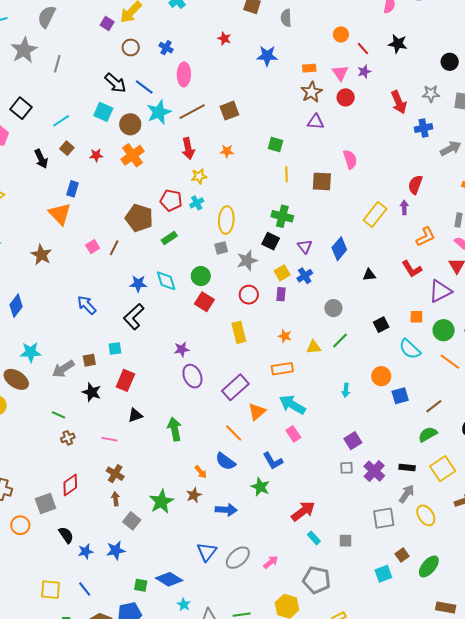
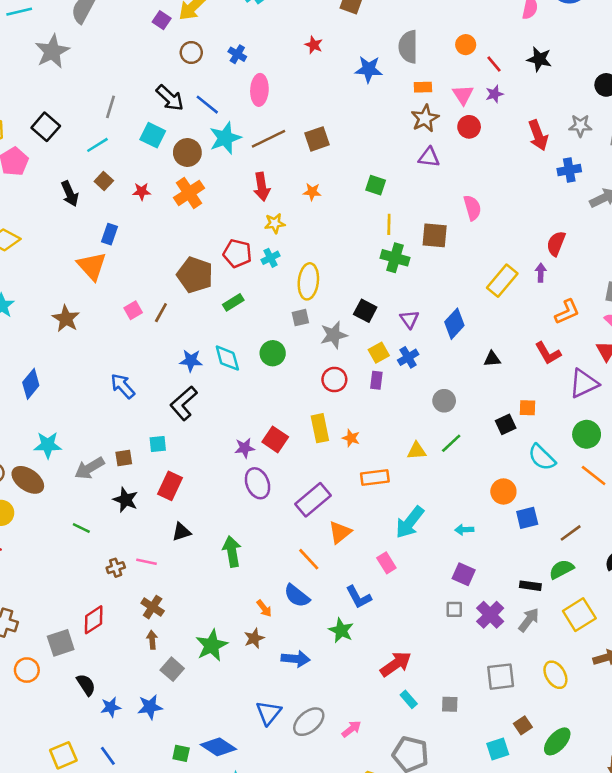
gray semicircle: (286, 18) -> (408, 47), moved, size x1.4
gray line: (57, 64) -> (110, 107), moved
green cross: (282, 216) -> (395, 258), moved
red square: (204, 302) -> (275, 439), moved
orange square: (416, 317) -> (527, 408), moved
orange star: (285, 336) -> (351, 438), moved
cyan arrow: (346, 390) -> (464, 530), moved, turned 80
cyan arrow: (292, 405) -> (410, 522), moved, turned -84
brown cross: (68, 438) -> (116, 568), moved
purple square: (353, 441) -> (464, 574), turned -36
black rectangle: (407, 467) -> (530, 586), moved
gray arrow: (407, 494) -> (529, 620), moved
yellow square: (50, 590) -> (63, 755), turned -30

